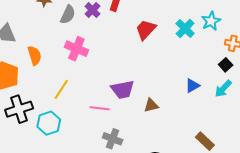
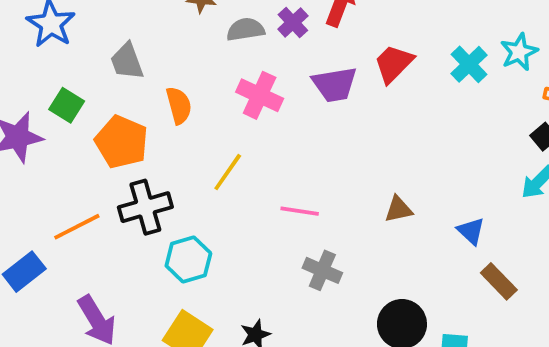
gray semicircle: (68, 15) -> (245, 29), turned -126
blue triangle: (192, 86) -> (471, 231), moved, turned -49
purple trapezoid: (123, 90) -> (335, 84), moved
cyan hexagon: (49, 123) -> (188, 260), moved

